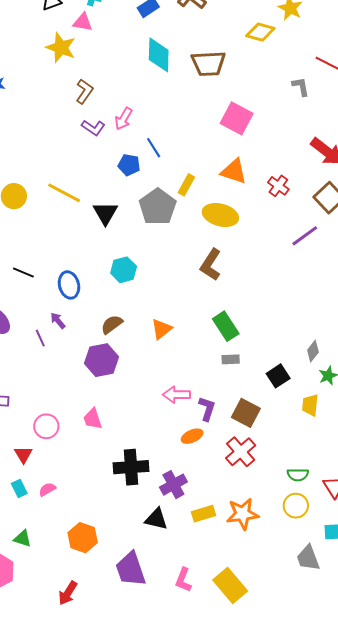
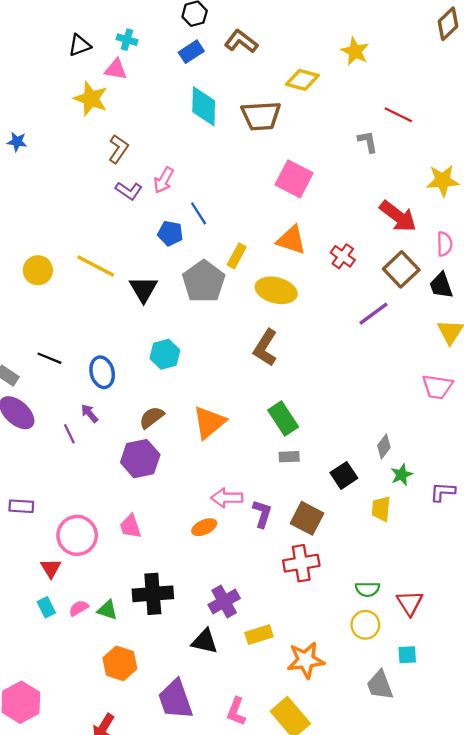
yellow diamond: (260, 32) -> (302, 80), moved
orange triangle: (162, 329) -> (209, 422), size x1.4
pink circle: (46, 426) -> (77, 535), size x1.4
orange ellipse: (192, 436) -> (204, 527), moved
red cross: (241, 452) -> (301, 563), turned 32
black cross: (131, 467) -> (153, 594), moved
orange star: (243, 514) -> (306, 660), moved
green triangle: (23, 539) -> (107, 610), moved

